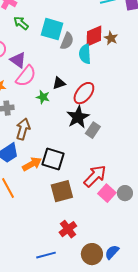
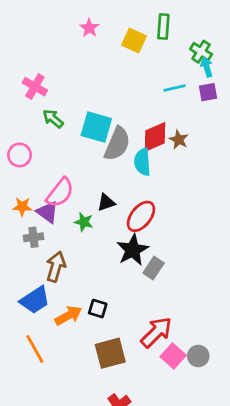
gray semicircle: (67, 41) -> (117, 144), size x1.4
purple triangle: (18, 60) -> (47, 212), moved
black square: (53, 159) -> (98, 309), size x0.6

